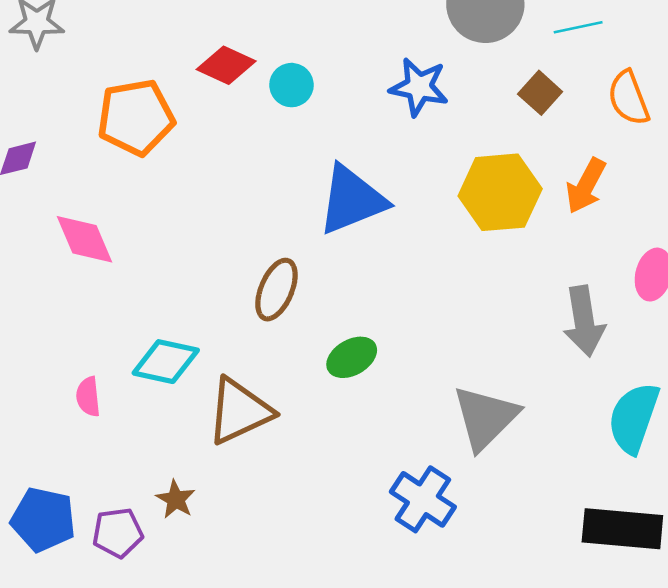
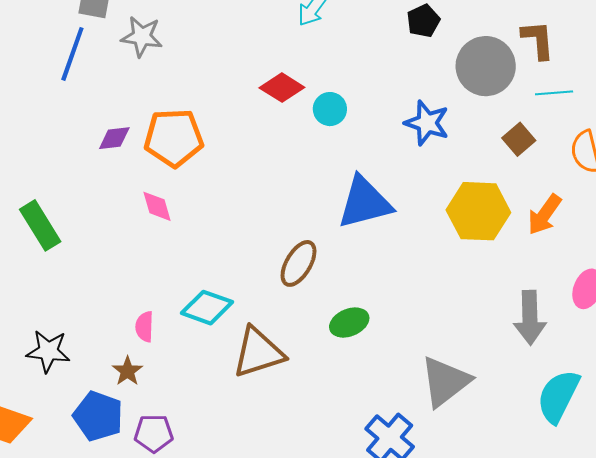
orange pentagon: (136, 117) -> (174, 138), moved
pink diamond: (84, 239) -> (157, 206), size x0.7
brown star: (176, 499) -> (127, 371), moved

